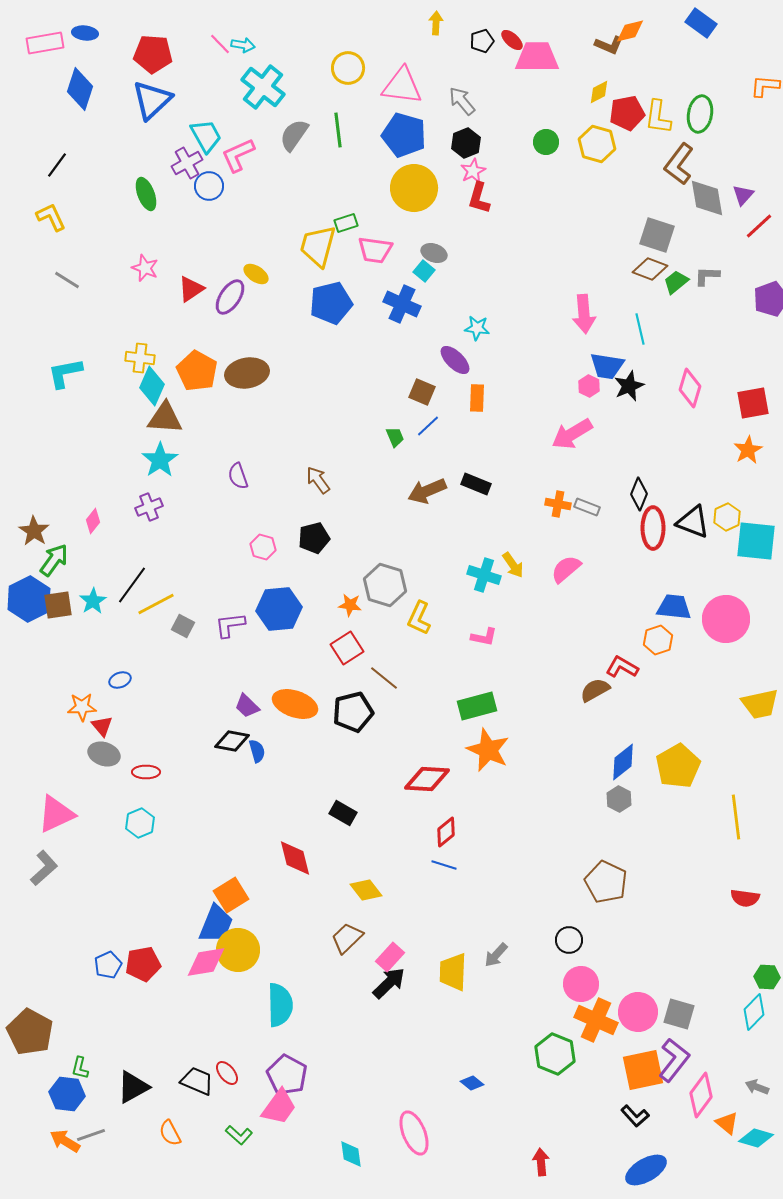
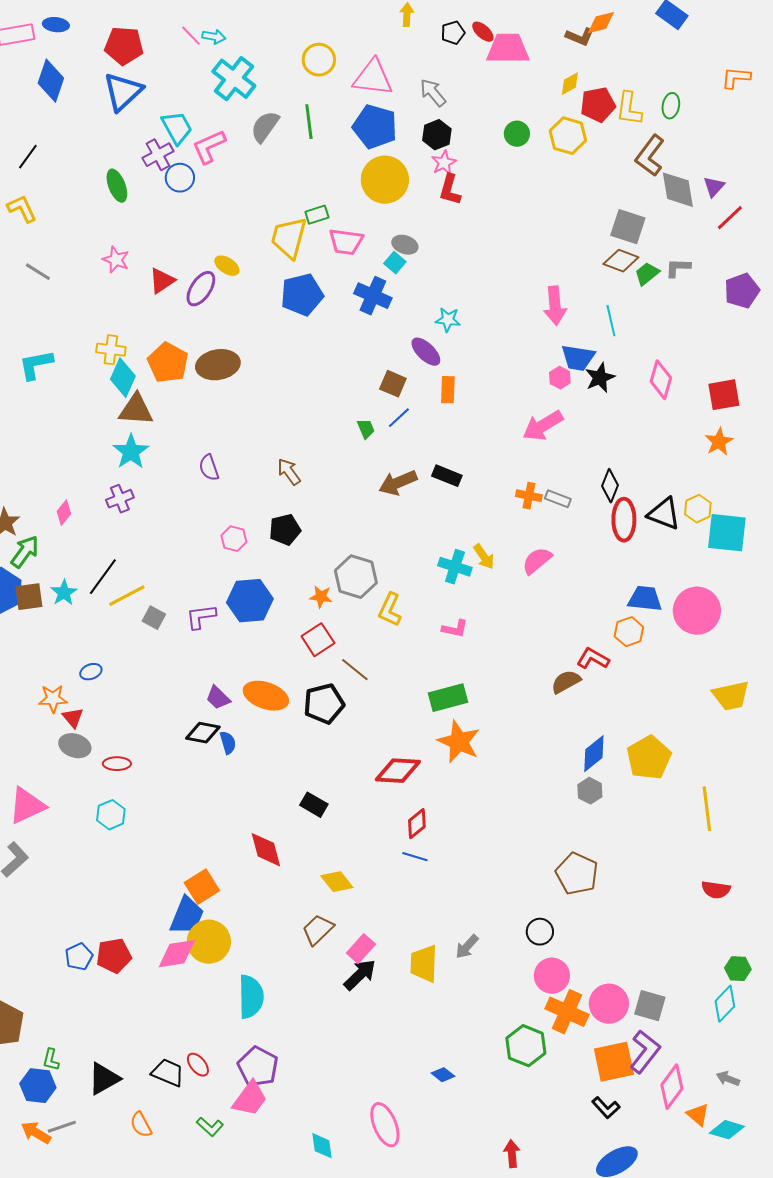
green ellipse: (700, 114) -> (671, 106), size x0.7

